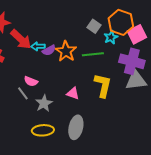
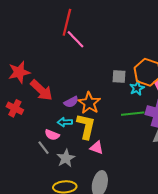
gray square: (94, 26) -> (119, 76), turned -32
cyan arrow: (38, 46) -> (65, 122), moved
green line: (93, 54) -> (133, 114), moved
yellow L-shape: (103, 85) -> (86, 126), moved

